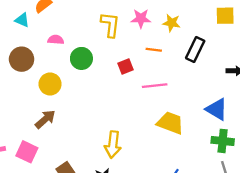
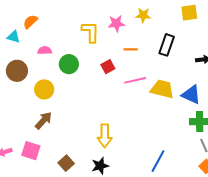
yellow star: (171, 23) -> (143, 15), moved
yellow trapezoid: (170, 123) -> (162, 89), moved

